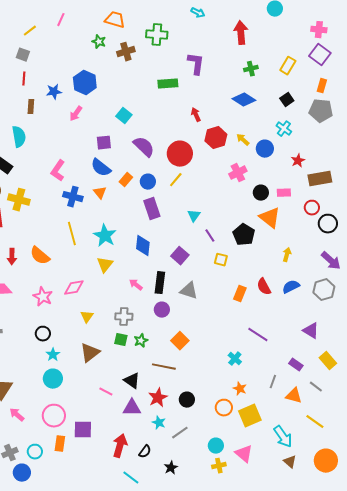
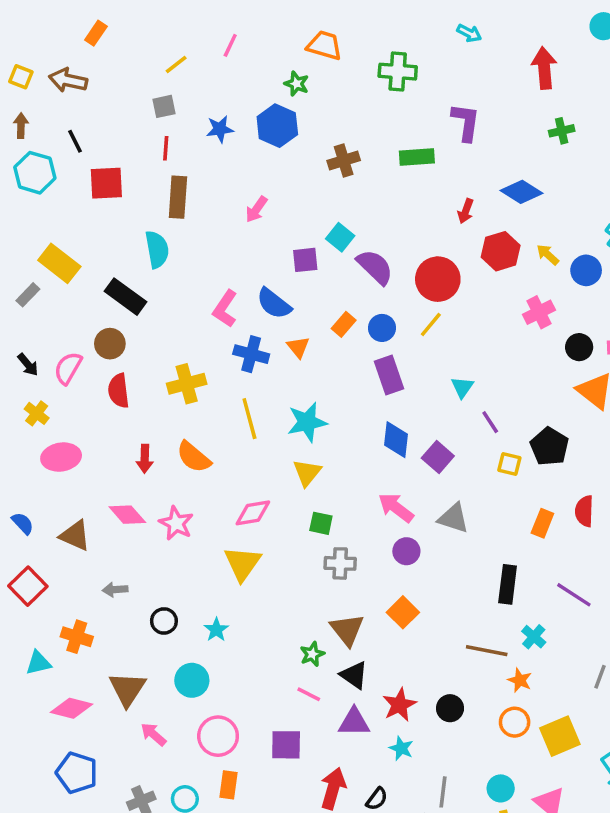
brown cross: (126, 52) -> (344, 160), moved
gray square: (23, 55) -> (164, 106), turned -32
blue hexagon: (85, 83) -> (277, 126), moved
blue star: (54, 92) -> (220, 129), moved
blue diamond: (244, 100) -> (522, 192), moved
brown rectangle: (31, 107) -> (178, 197), size x1.6
red arrow: (196, 115) -> (466, 211), turned -136
cyan square: (124, 116) -> (340, 237), moved
blue semicircle: (101, 168) -> (274, 304), moved
yellow cross: (19, 200) -> (187, 384), moved, turned -30
black pentagon: (244, 235) -> (549, 447), moved
cyan star: (105, 236) -> (307, 422), turned 30
blue diamond: (143, 246) -> (396, 440), moved
black rectangle: (160, 283) -> (508, 584), moved
pink arrow: (136, 285) -> (396, 508), moved, size x1.5
red semicircle: (264, 287) -> (584, 511), turned 30
pink star: (43, 297) -> (176, 523), moved
yellow triangle: (87, 317) -> (242, 563), moved, size x1.6
black circle: (43, 334) -> (164, 621), moved
green square: (121, 340) -> (321, 523), moved
green star: (141, 341) -> (312, 654), moved
orange square: (180, 341) -> (403, 612), moved
brown triangle: (90, 353) -> (347, 630), moved, turned -30
brown line: (164, 367) -> (487, 651), moved
cyan circle: (53, 379) -> (192, 680), moved
orange star: (240, 389) -> (520, 680), moved
purple square: (83, 430) -> (286, 745), moved
gray line: (180, 433) -> (443, 792), moved, turned -48

